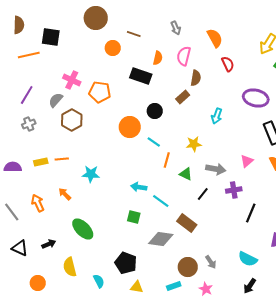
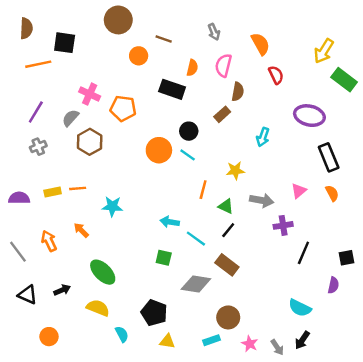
cyan line: (154, 142) -> (188, 155), moved
black line: (203, 194) -> (228, 230), moved
gray arrow: (211, 262) -> (277, 347), moved
yellow semicircle: (70, 267) -> (98, 308), moved, turned 126

